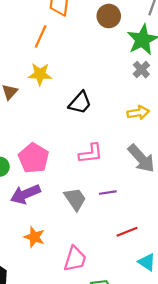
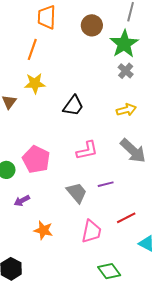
purple arrow: (25, 194) -> (22, 201), moved, size x0.6
pink trapezoid: (75, 259) -> (91, 231), moved

